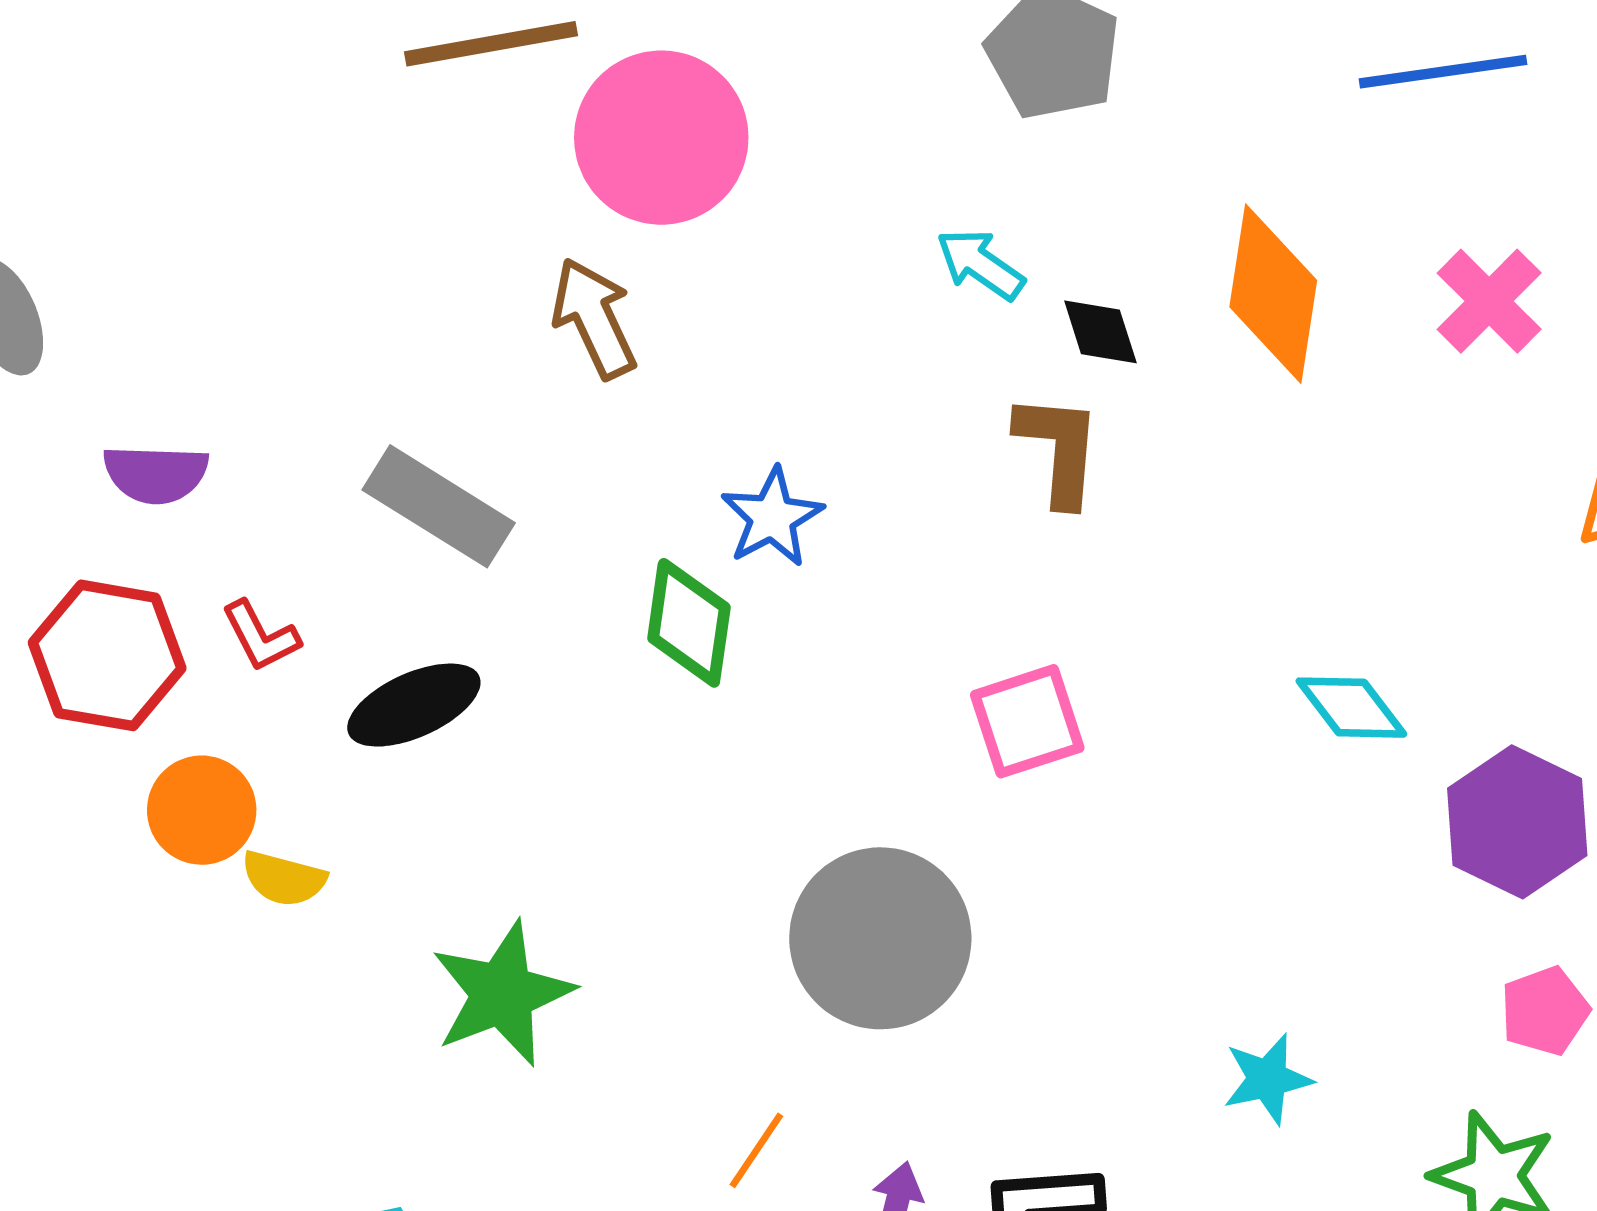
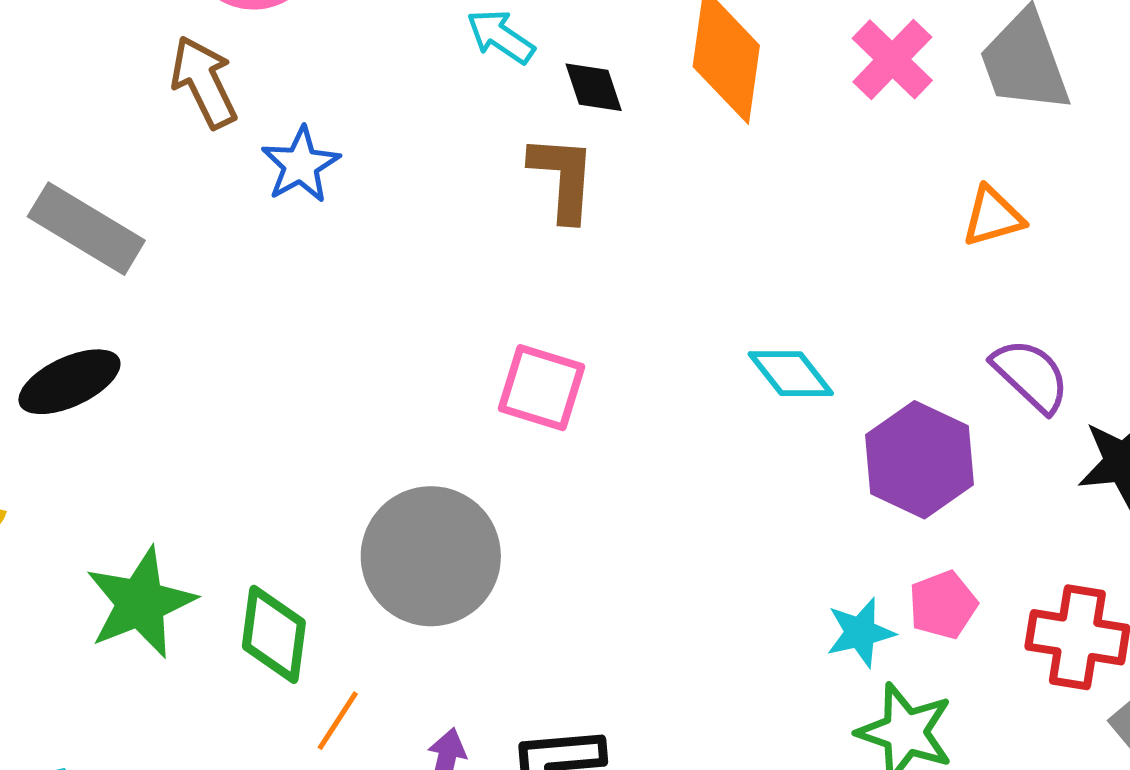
blue star: (772, 517) -> (301, 165), moved
green diamond: (689, 623) -> (274, 634), moved
pink square: (1027, 721) -> (542, 388), turned 36
cyan star: (1267, 1079) -> (860, 632), moved

